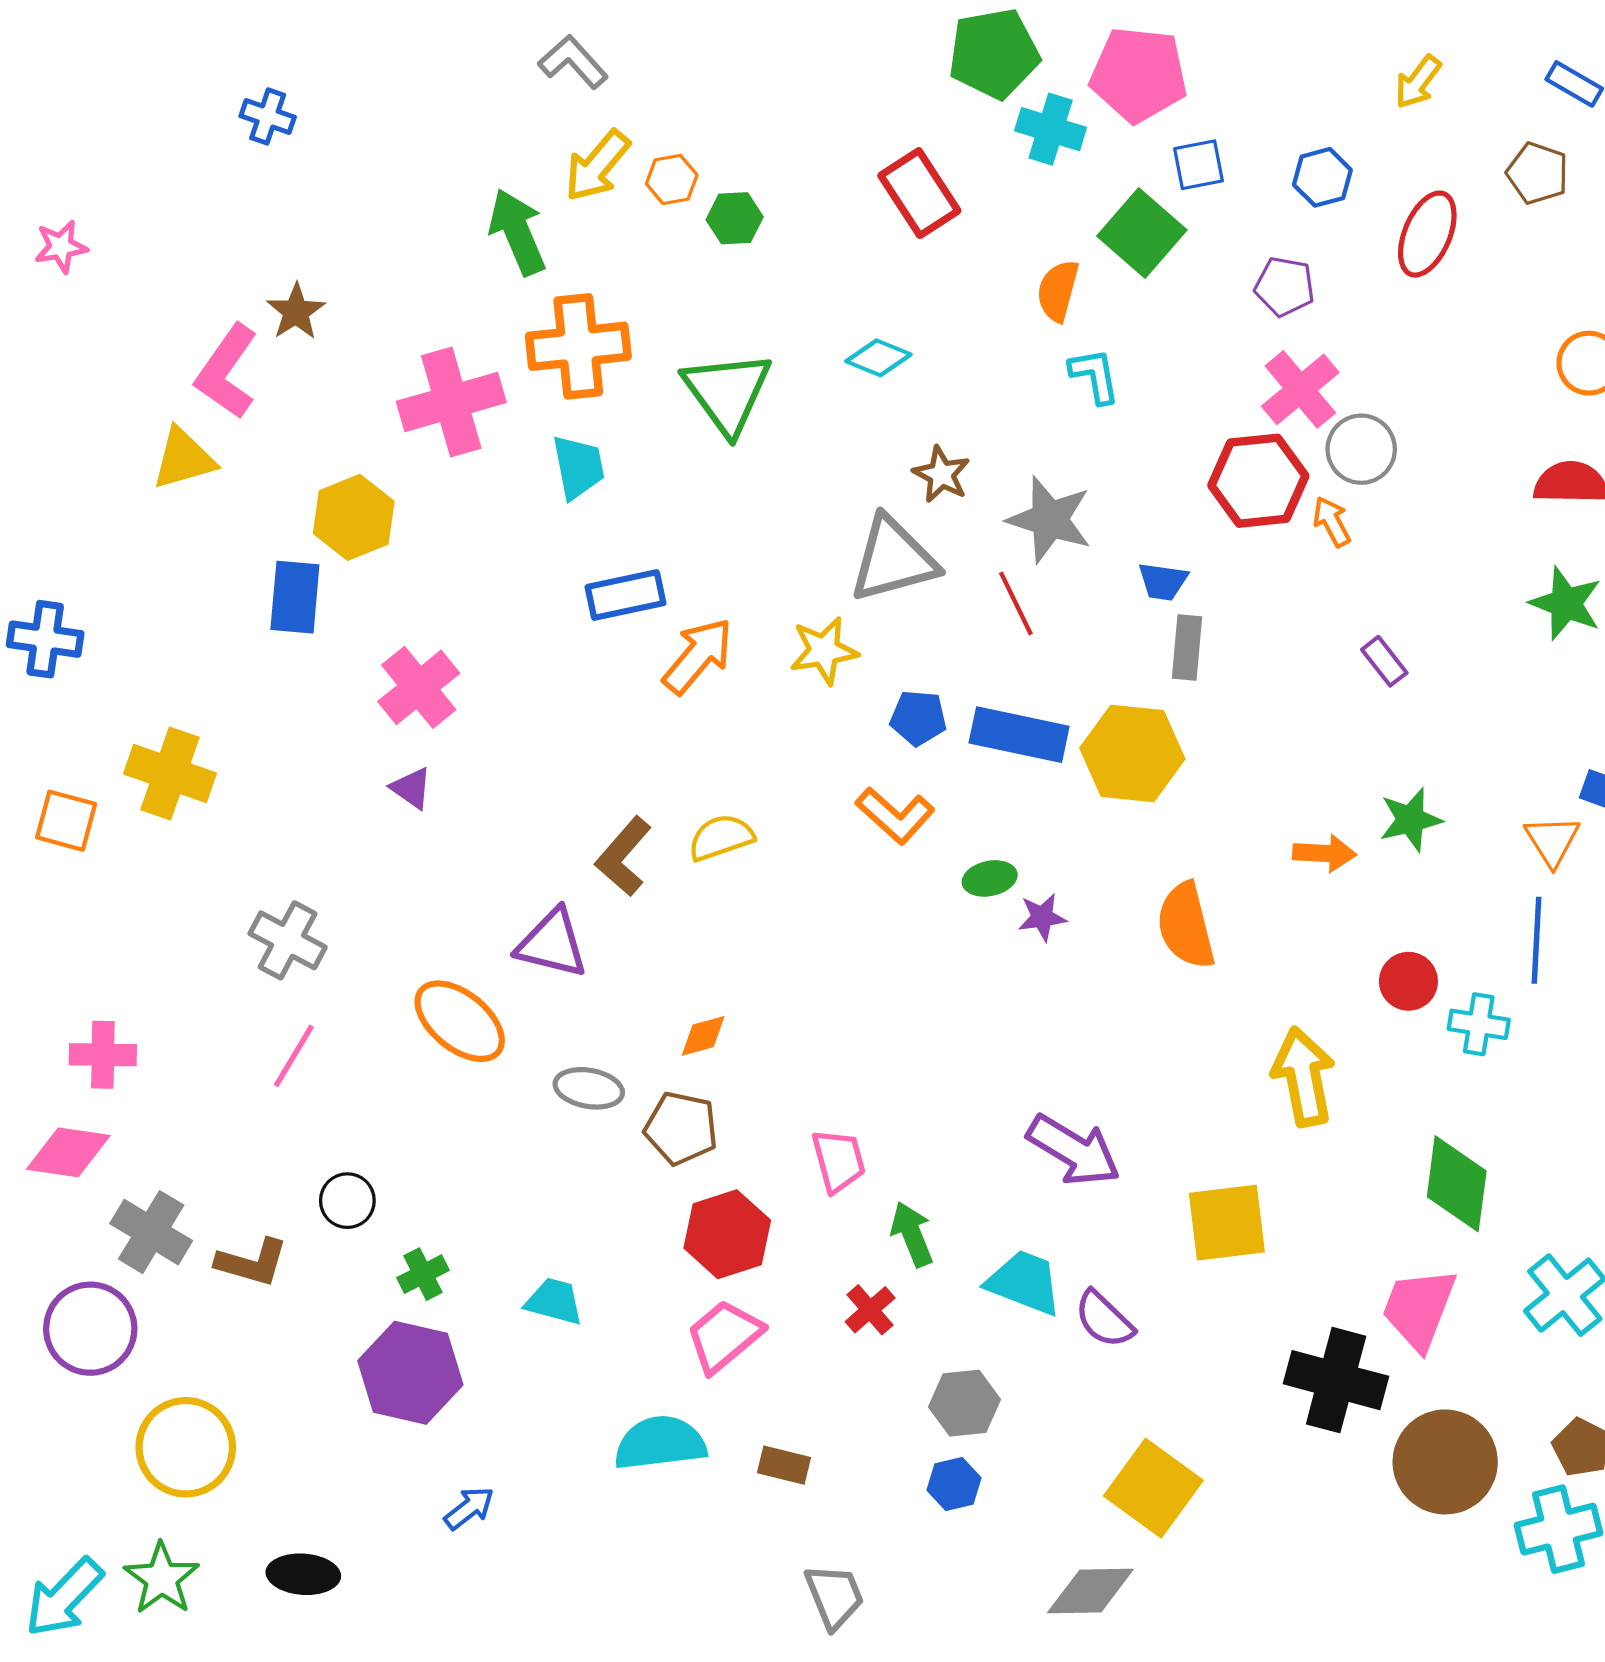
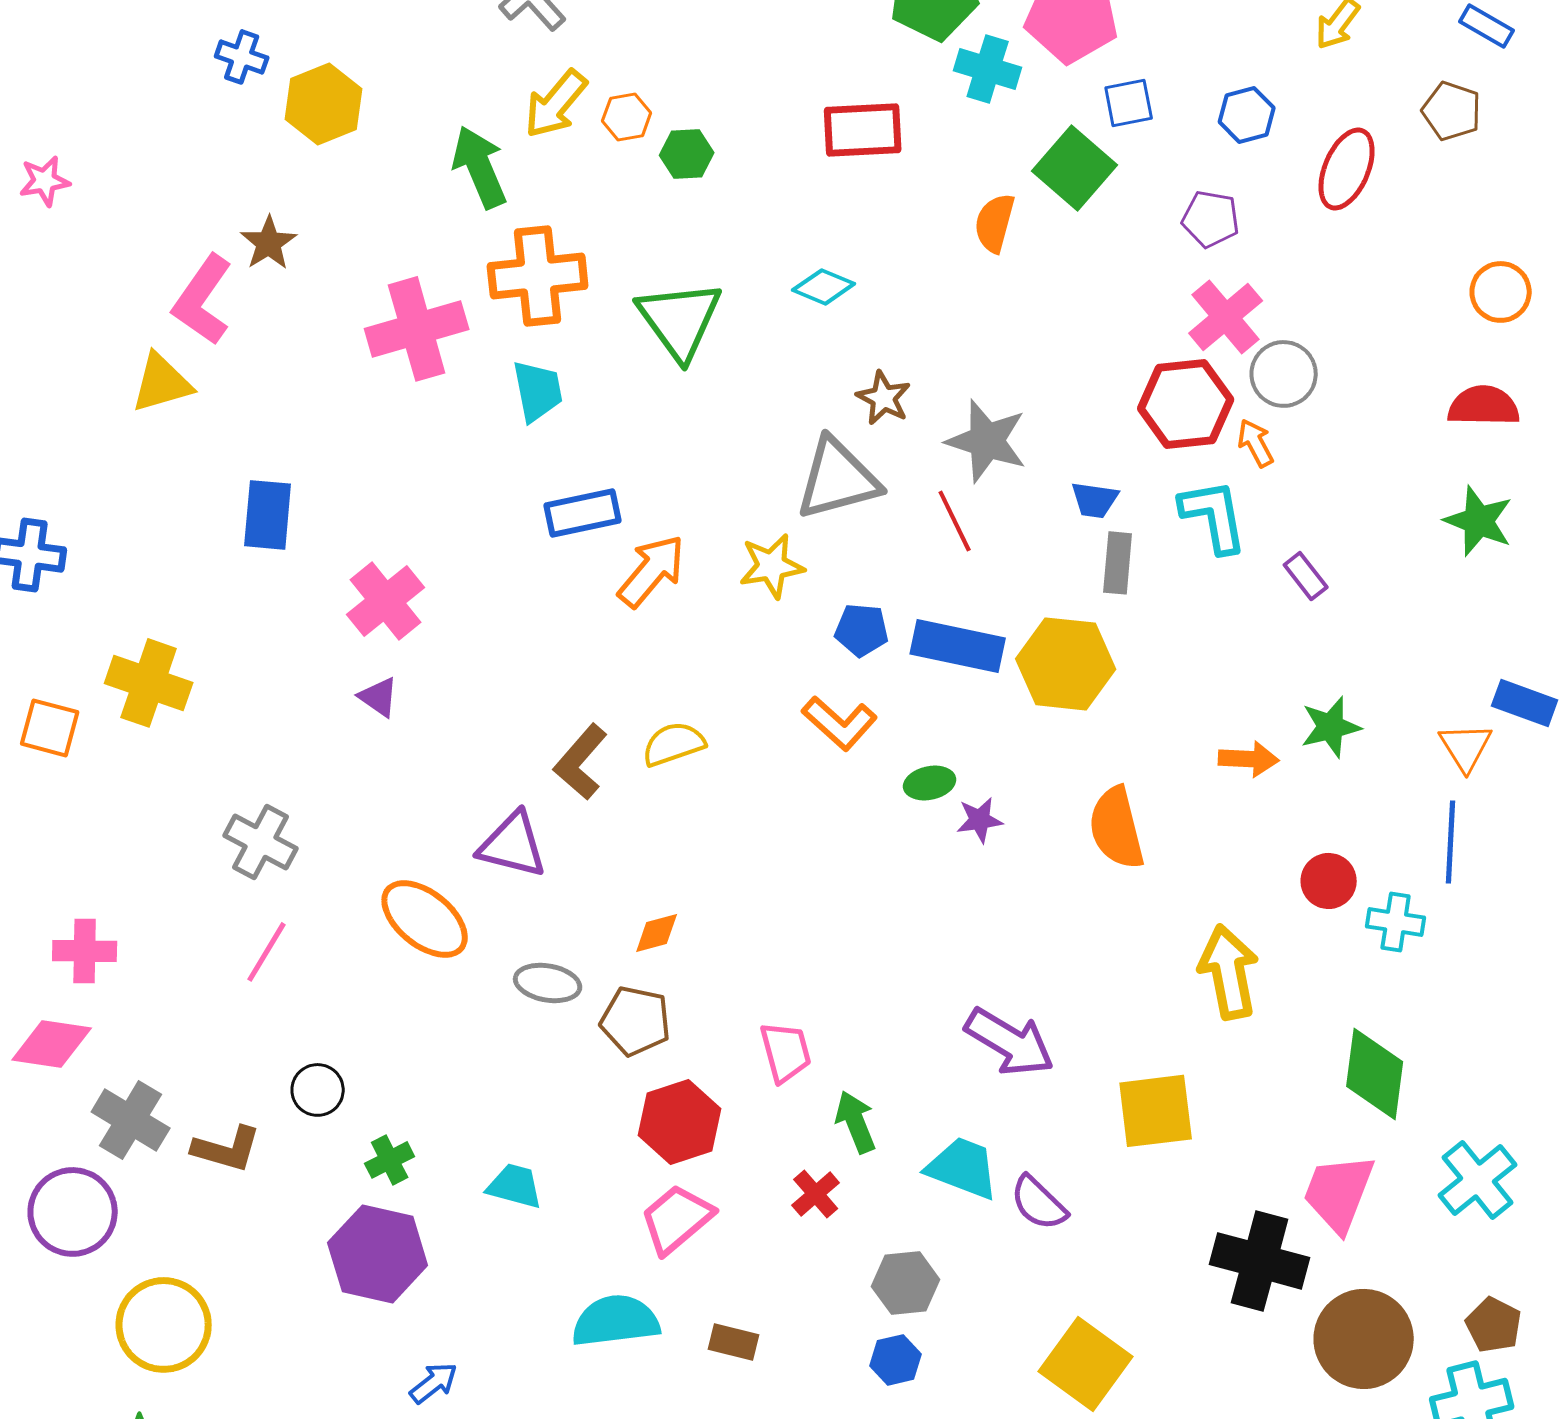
red rectangle: (919, 193) -> (863, 130), turned -60
cyan L-shape: (1095, 376) -> (1214, 516), moved, size x1.4
yellow hexagon: (354, 517) -> (324, 104), moved

